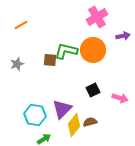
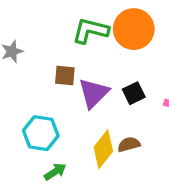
brown square: (50, 60) -> (65, 76), moved
purple triangle: (62, 109) -> (94, 93), moved

